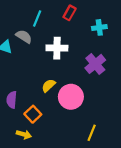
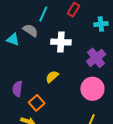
pink circle: (71, 97) -> (92, 89), moved

